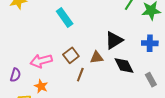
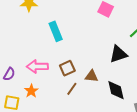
cyan rectangle: (65, 18) -> (56, 31), moved
black triangle: (114, 40) -> (118, 54), moved

